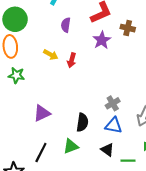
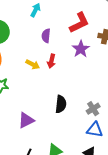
red arrow: (72, 60) -> (51, 61), moved
black semicircle: (82, 122) -> (61, 104), moved

